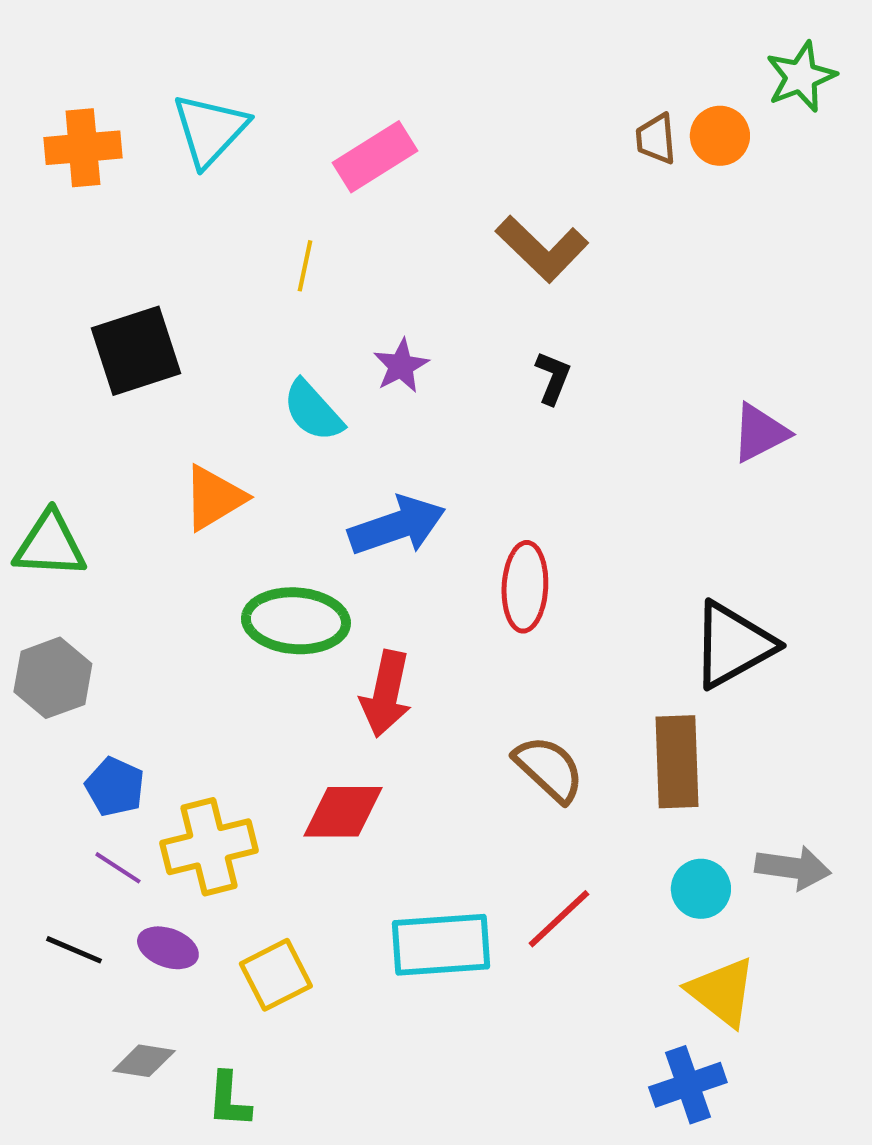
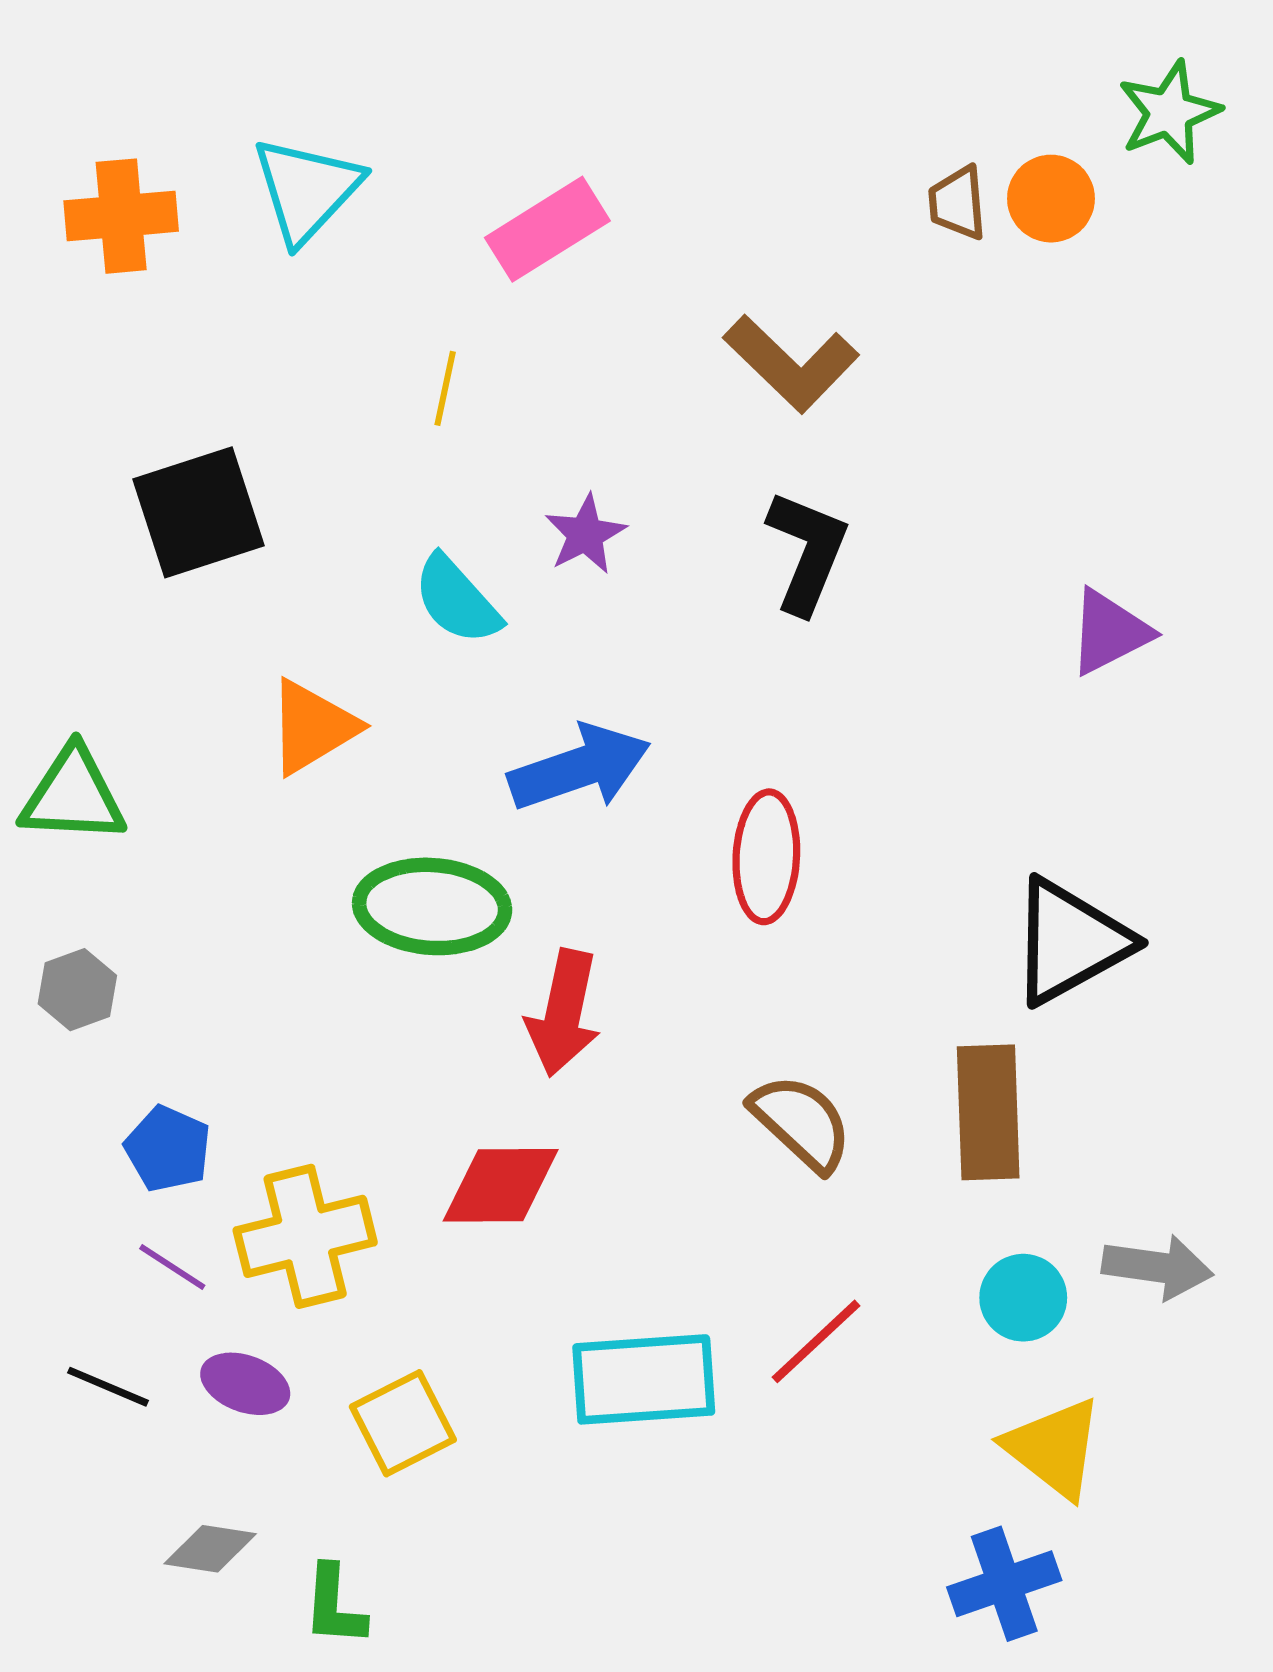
black L-shape: (553, 378) -> (807, 552), size x1.6
gray hexagon: (53, 678) -> (77, 990), size x0.7

